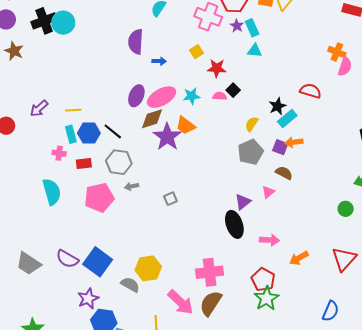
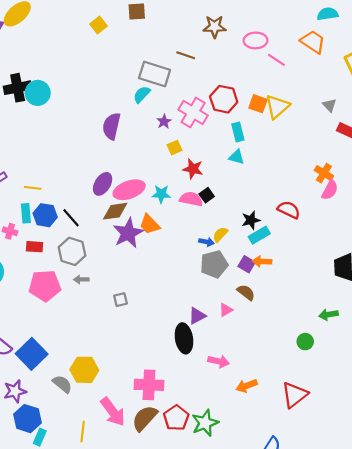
purple star: (237, 26) -> (164, 122), moved
blue arrow: (159, 61) -> (206, 242), moved
pink semicircle: (220, 96) -> (191, 199), size x1.5
red pentagon: (263, 280) -> (176, 418), moved

